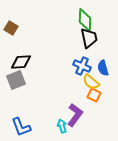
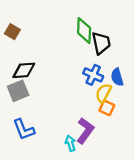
green diamond: (85, 20) -> (84, 30), moved
yellow semicircle: (91, 82) -> (103, 93), turned 78
blue L-shape: (21, 127) -> (24, 130), moved

